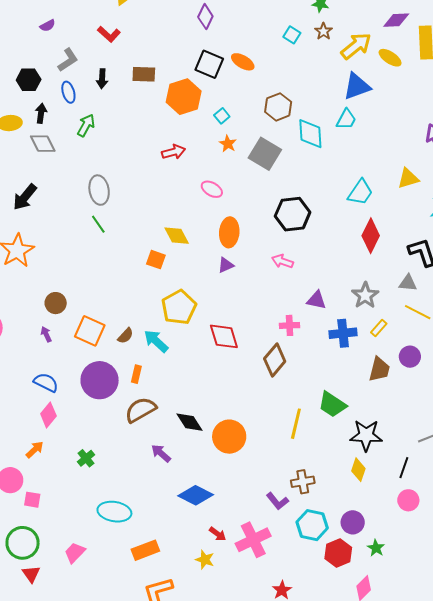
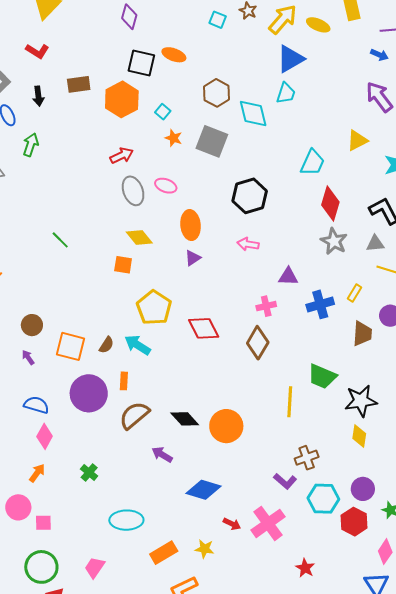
gray ellipse: (99, 190) -> (133, 191), moved
gray star: (365, 295) -> (334, 241), moved
yellow star: (205, 560) -> (205, 549), moved

